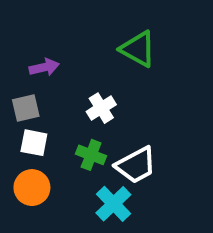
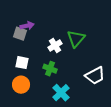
green triangle: (138, 49) -> (76, 39), moved, turned 42
gray square: (26, 108) -> (20, 34), moved, turned 32
white trapezoid: (136, 165) -> (95, 76), moved

